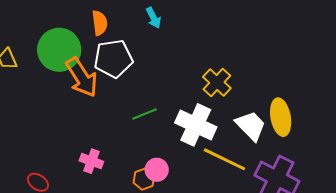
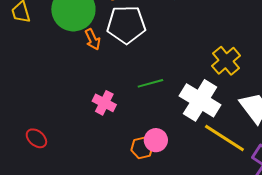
orange arrow: (82, 77) -> (93, 39), size x0.5
pink cross: (91, 161) -> (104, 103), moved

